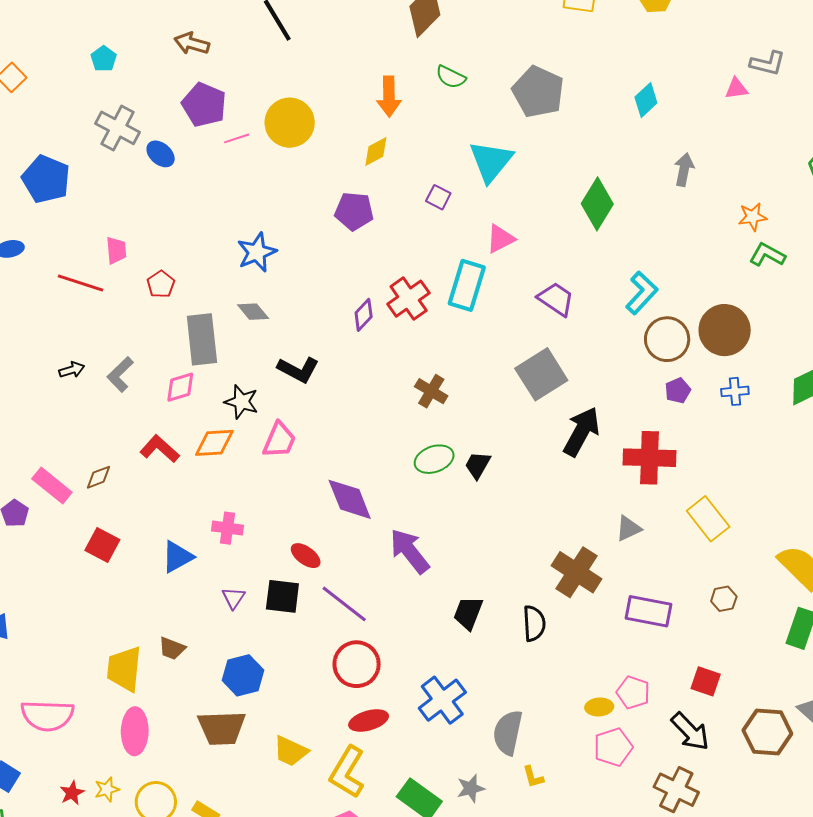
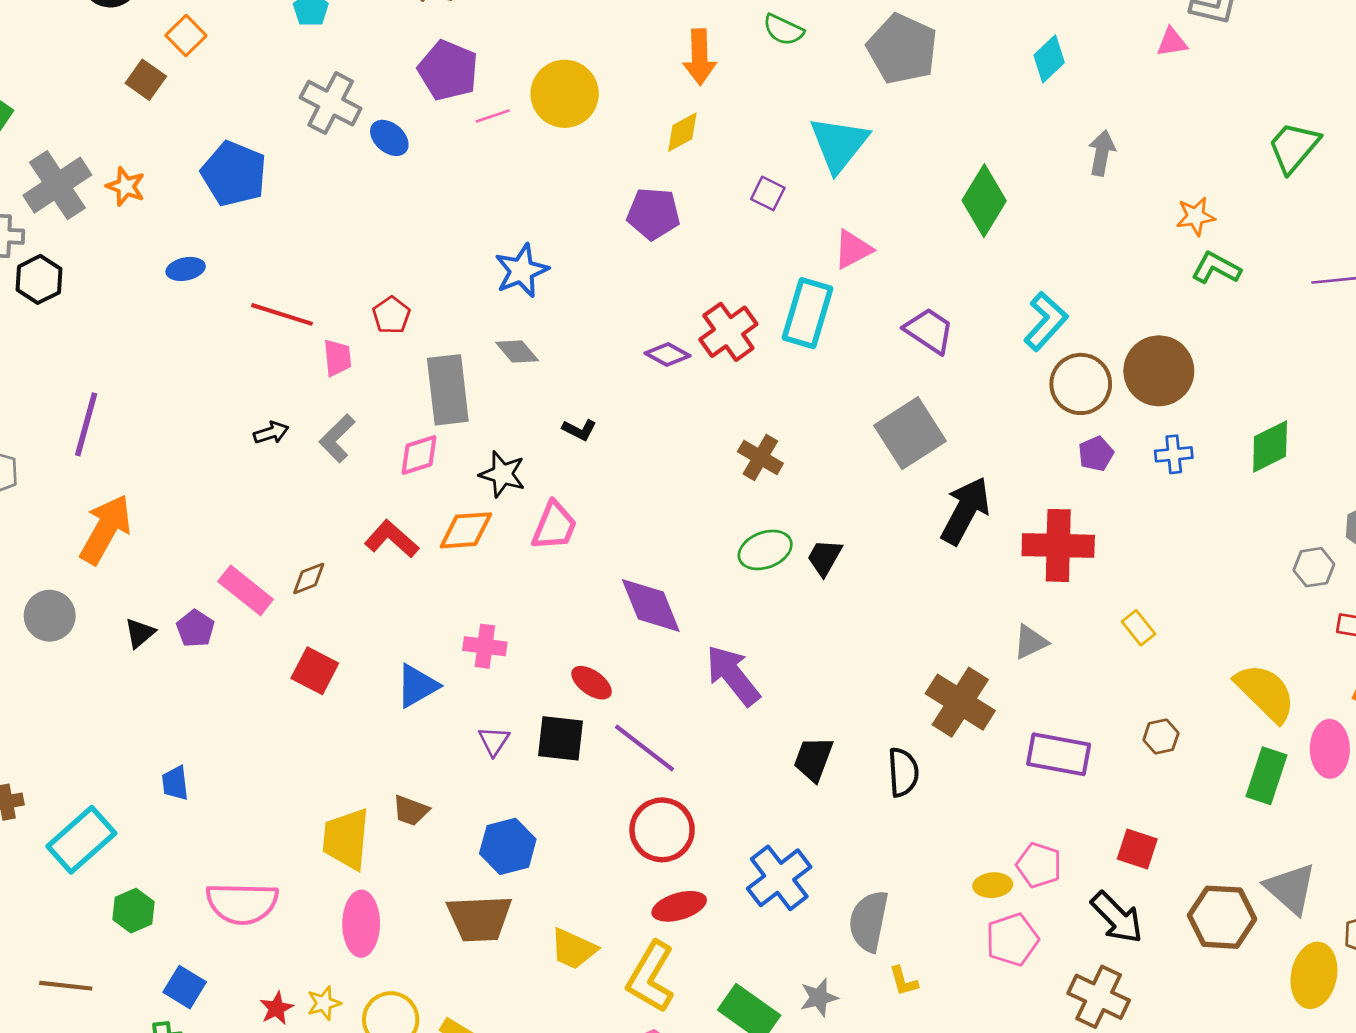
pink trapezoid: (116, 250) -> (337, 358), moved
purple diamond: (364, 315) -> (667, 354), turned 76
black L-shape: (298, 370) -> (579, 430), size x0.6
yellow rectangle: (708, 519) -> (1139, 628), size x0.6

